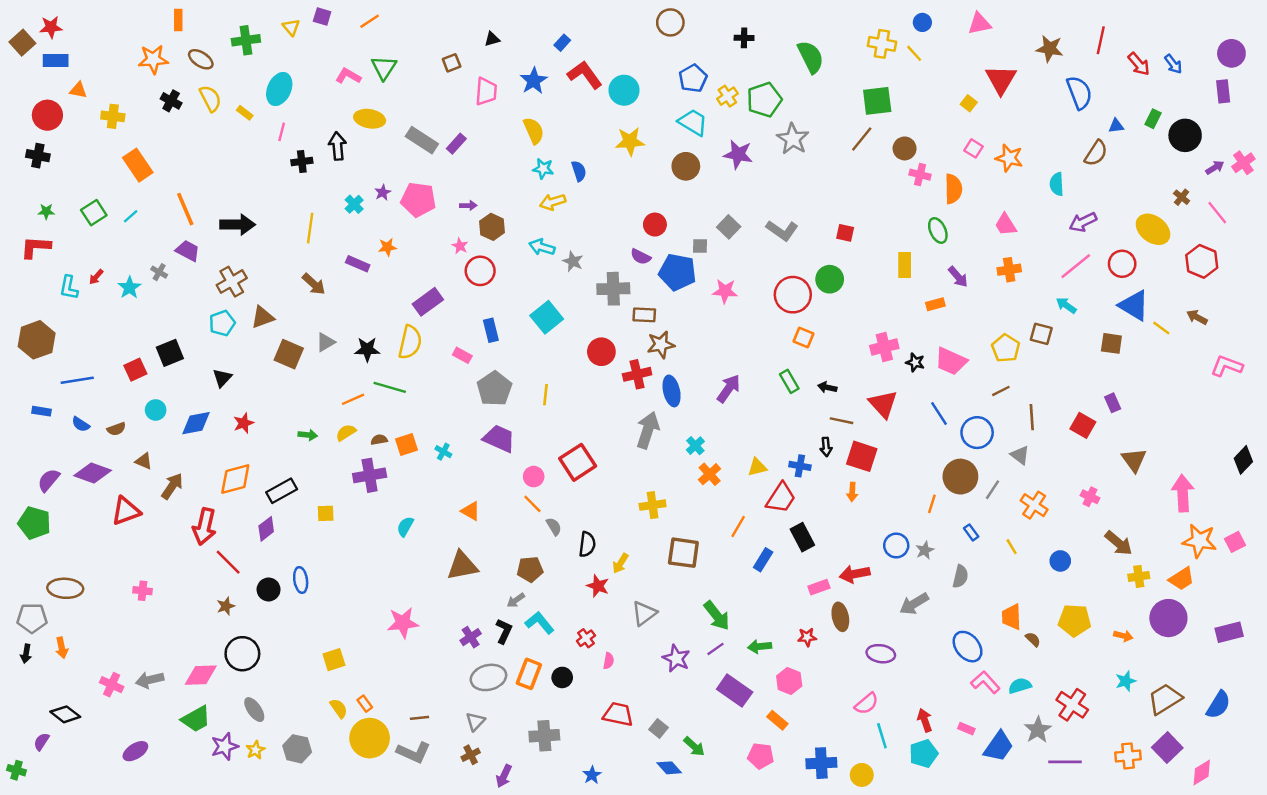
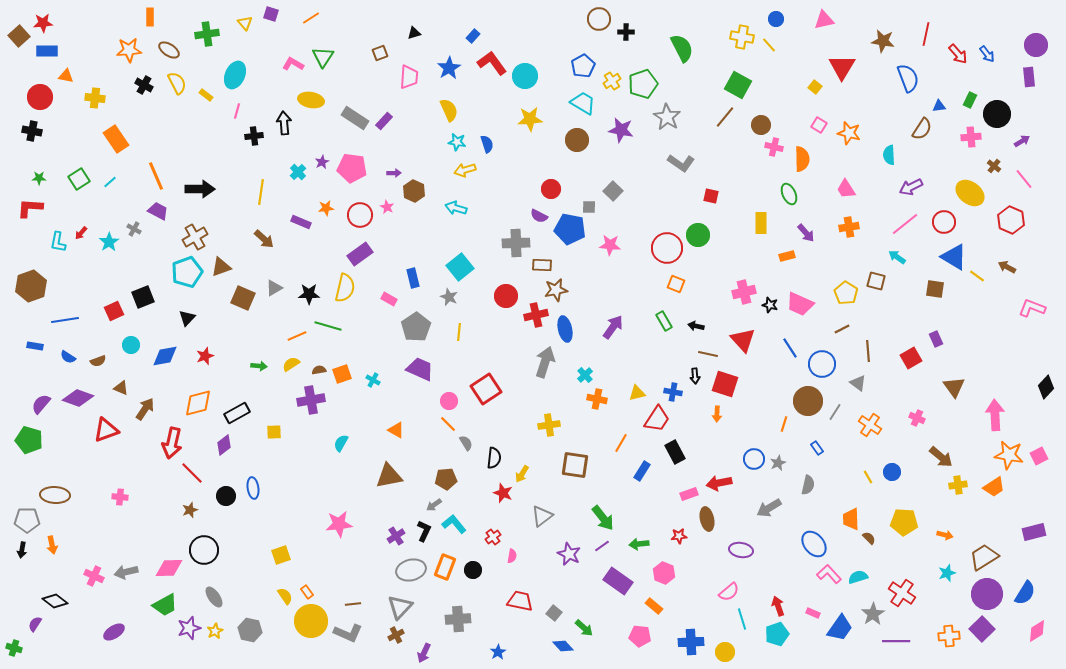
brown circle: (670, 22) -> (599, 19), moved
green square: (877, 101) -> (738, 85), turned 36
pink cross: (1243, 163) -> (971, 137), moved, turned 30
gray L-shape: (782, 230) -> (681, 163), moved
gray star: (573, 261) -> (449, 297), moved
red circle: (480, 271) -> (360, 215), moved
cyan pentagon: (222, 323) -> (187, 272), size x1.4
red square: (1083, 425) -> (911, 358), turned 30
orange cross: (710, 474) -> (597, 399), turned -36
yellow line: (1012, 547) -> (868, 477), moved
purple circle: (1168, 618) -> (987, 594), moved
brown trapezoid: (1165, 699) -> (984, 557), moved
gray triangle: (475, 721) -> (400, 607), size x1.5
pink diamond: (1202, 773) -> (1037, 631), moved

